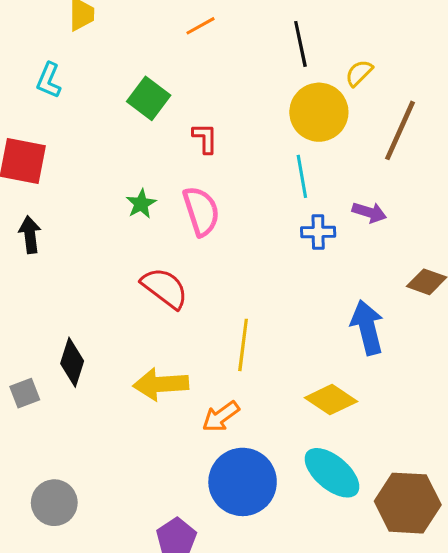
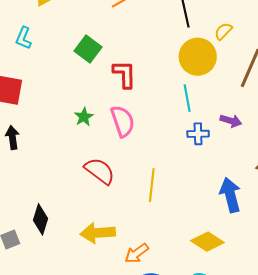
red L-shape: (205, 138) -> (125, 74), size x1.4
yellow line: (243, 345) -> (152, 185), moved

